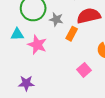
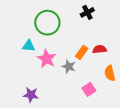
red semicircle: (89, 16) -> (100, 49), moved, size x0.6
gray star: (56, 19) -> (69, 67), moved

